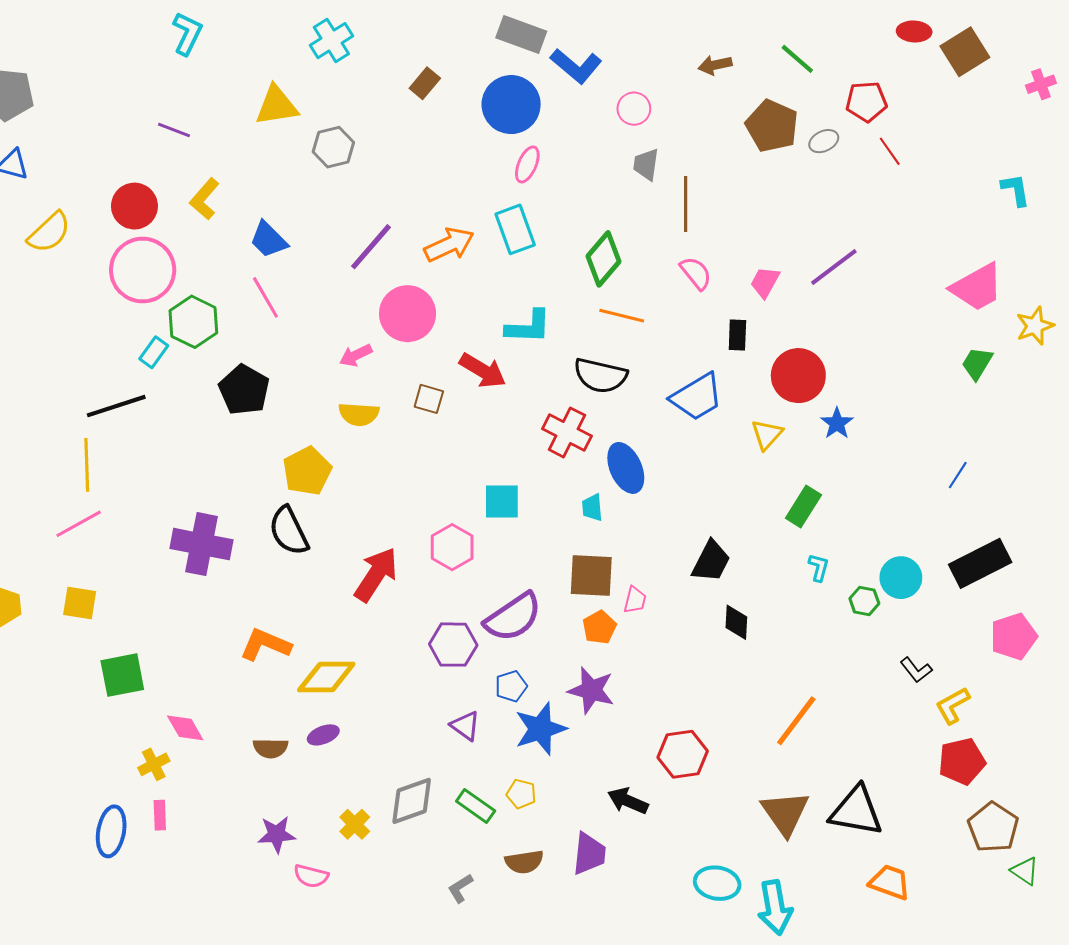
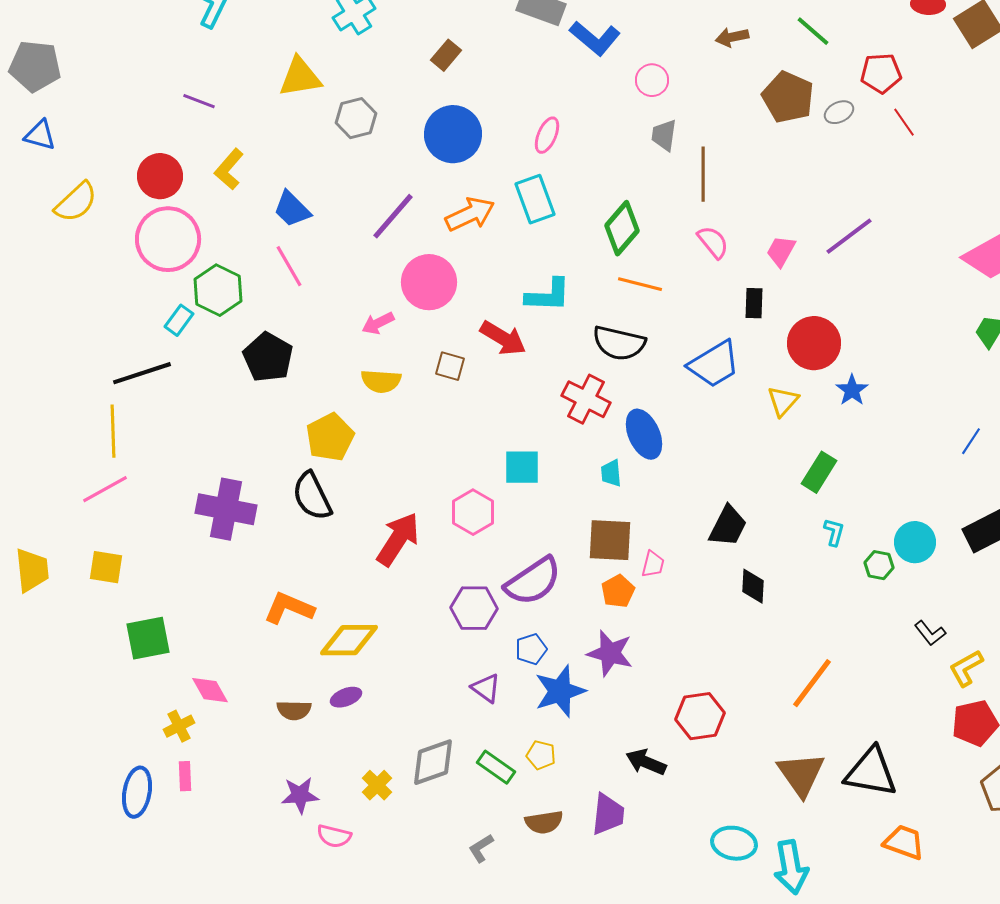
blue circle: (511, 105) -> (453, 134), moved

